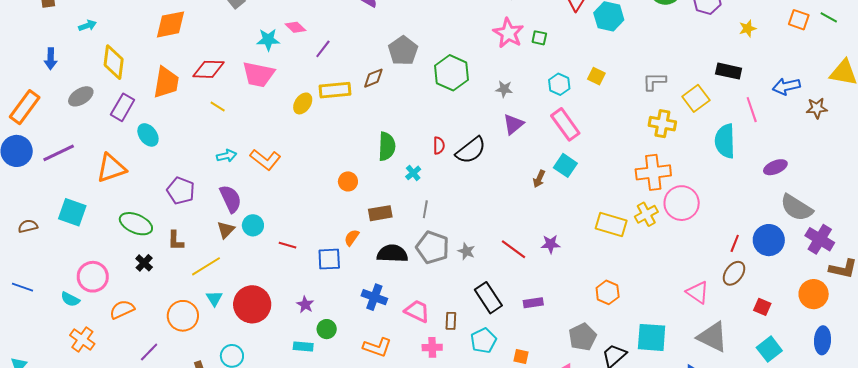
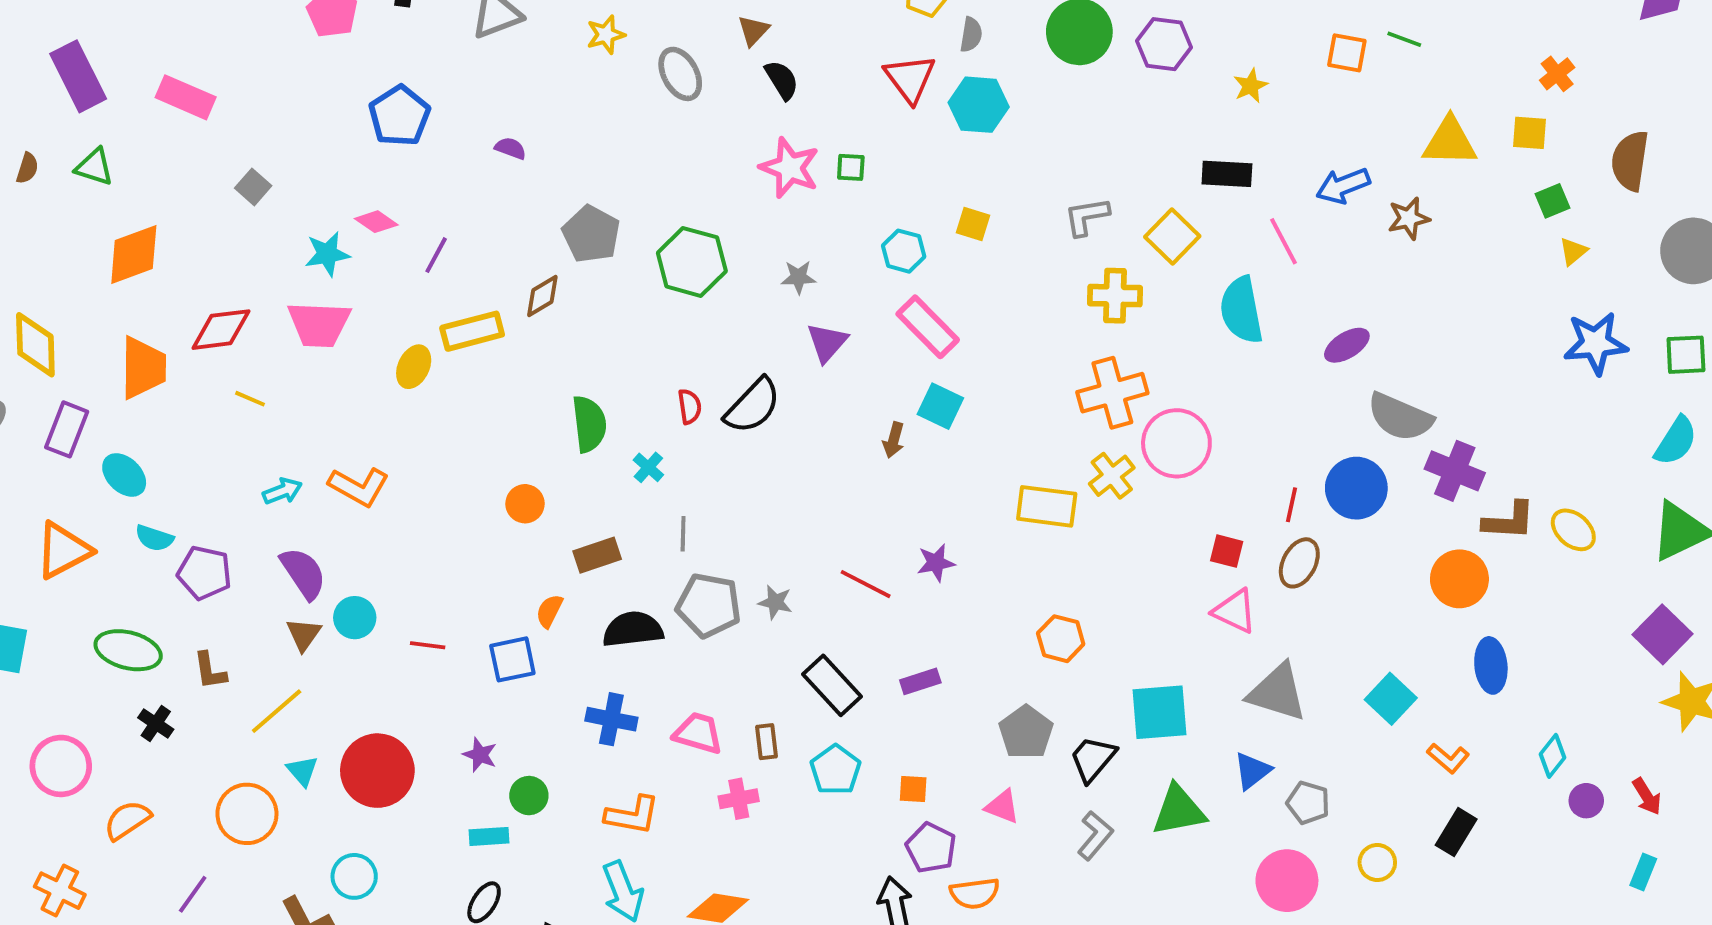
cyan semicircle: (70, 299) -> (154, 538), moved
red square: (762, 307) -> (1227, 551), moved

